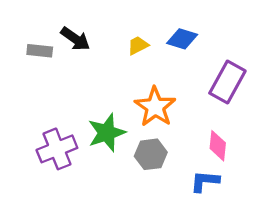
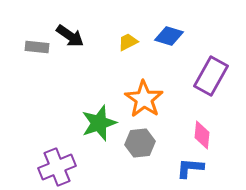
purple cross: (57, 149) -> (57, 167), moved

